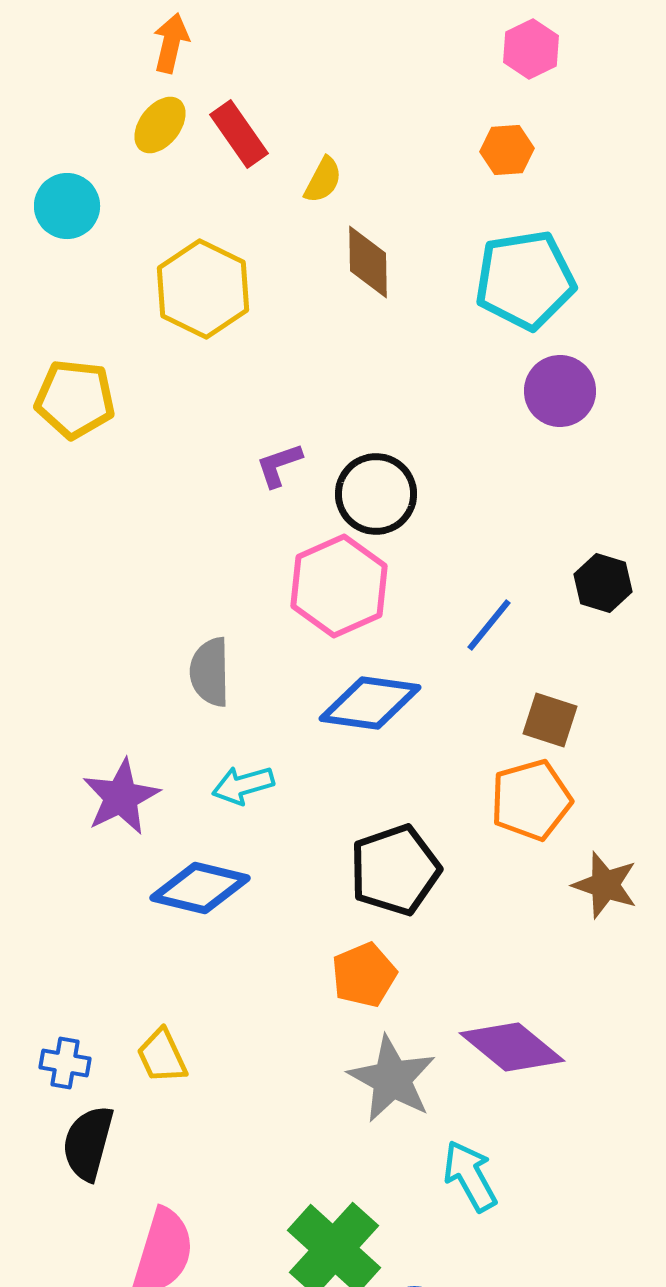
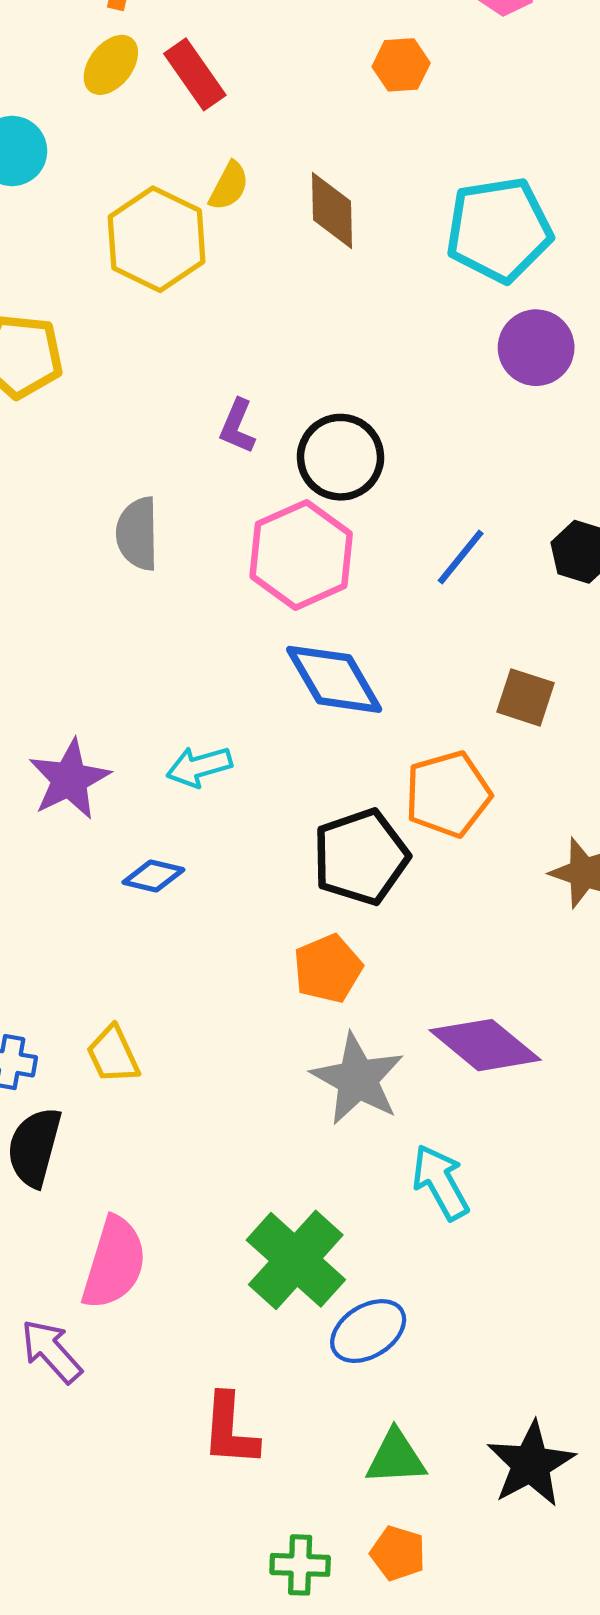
orange hexagon: (507, 150) -> (401, 65), moved
yellow semicircle: (323, 180) -> (229, 186), moved
purple L-shape: (279, 465) -> (237, 426), turned -48
blue line: (489, 625) -> (461, 557), moved
gray semicircle: (210, 672) -> (137, 534), moved
blue diamond: (370, 703) -> (334, 679), turned 52
orange pentagon: (531, 800) -> (448, 794), moved
blue diamond: (200, 888) -> (153, 876), size x0.6

